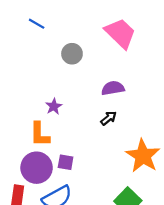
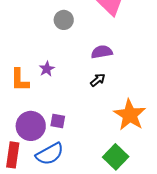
orange L-shape: (40, 134) -> (20, 80), moved

